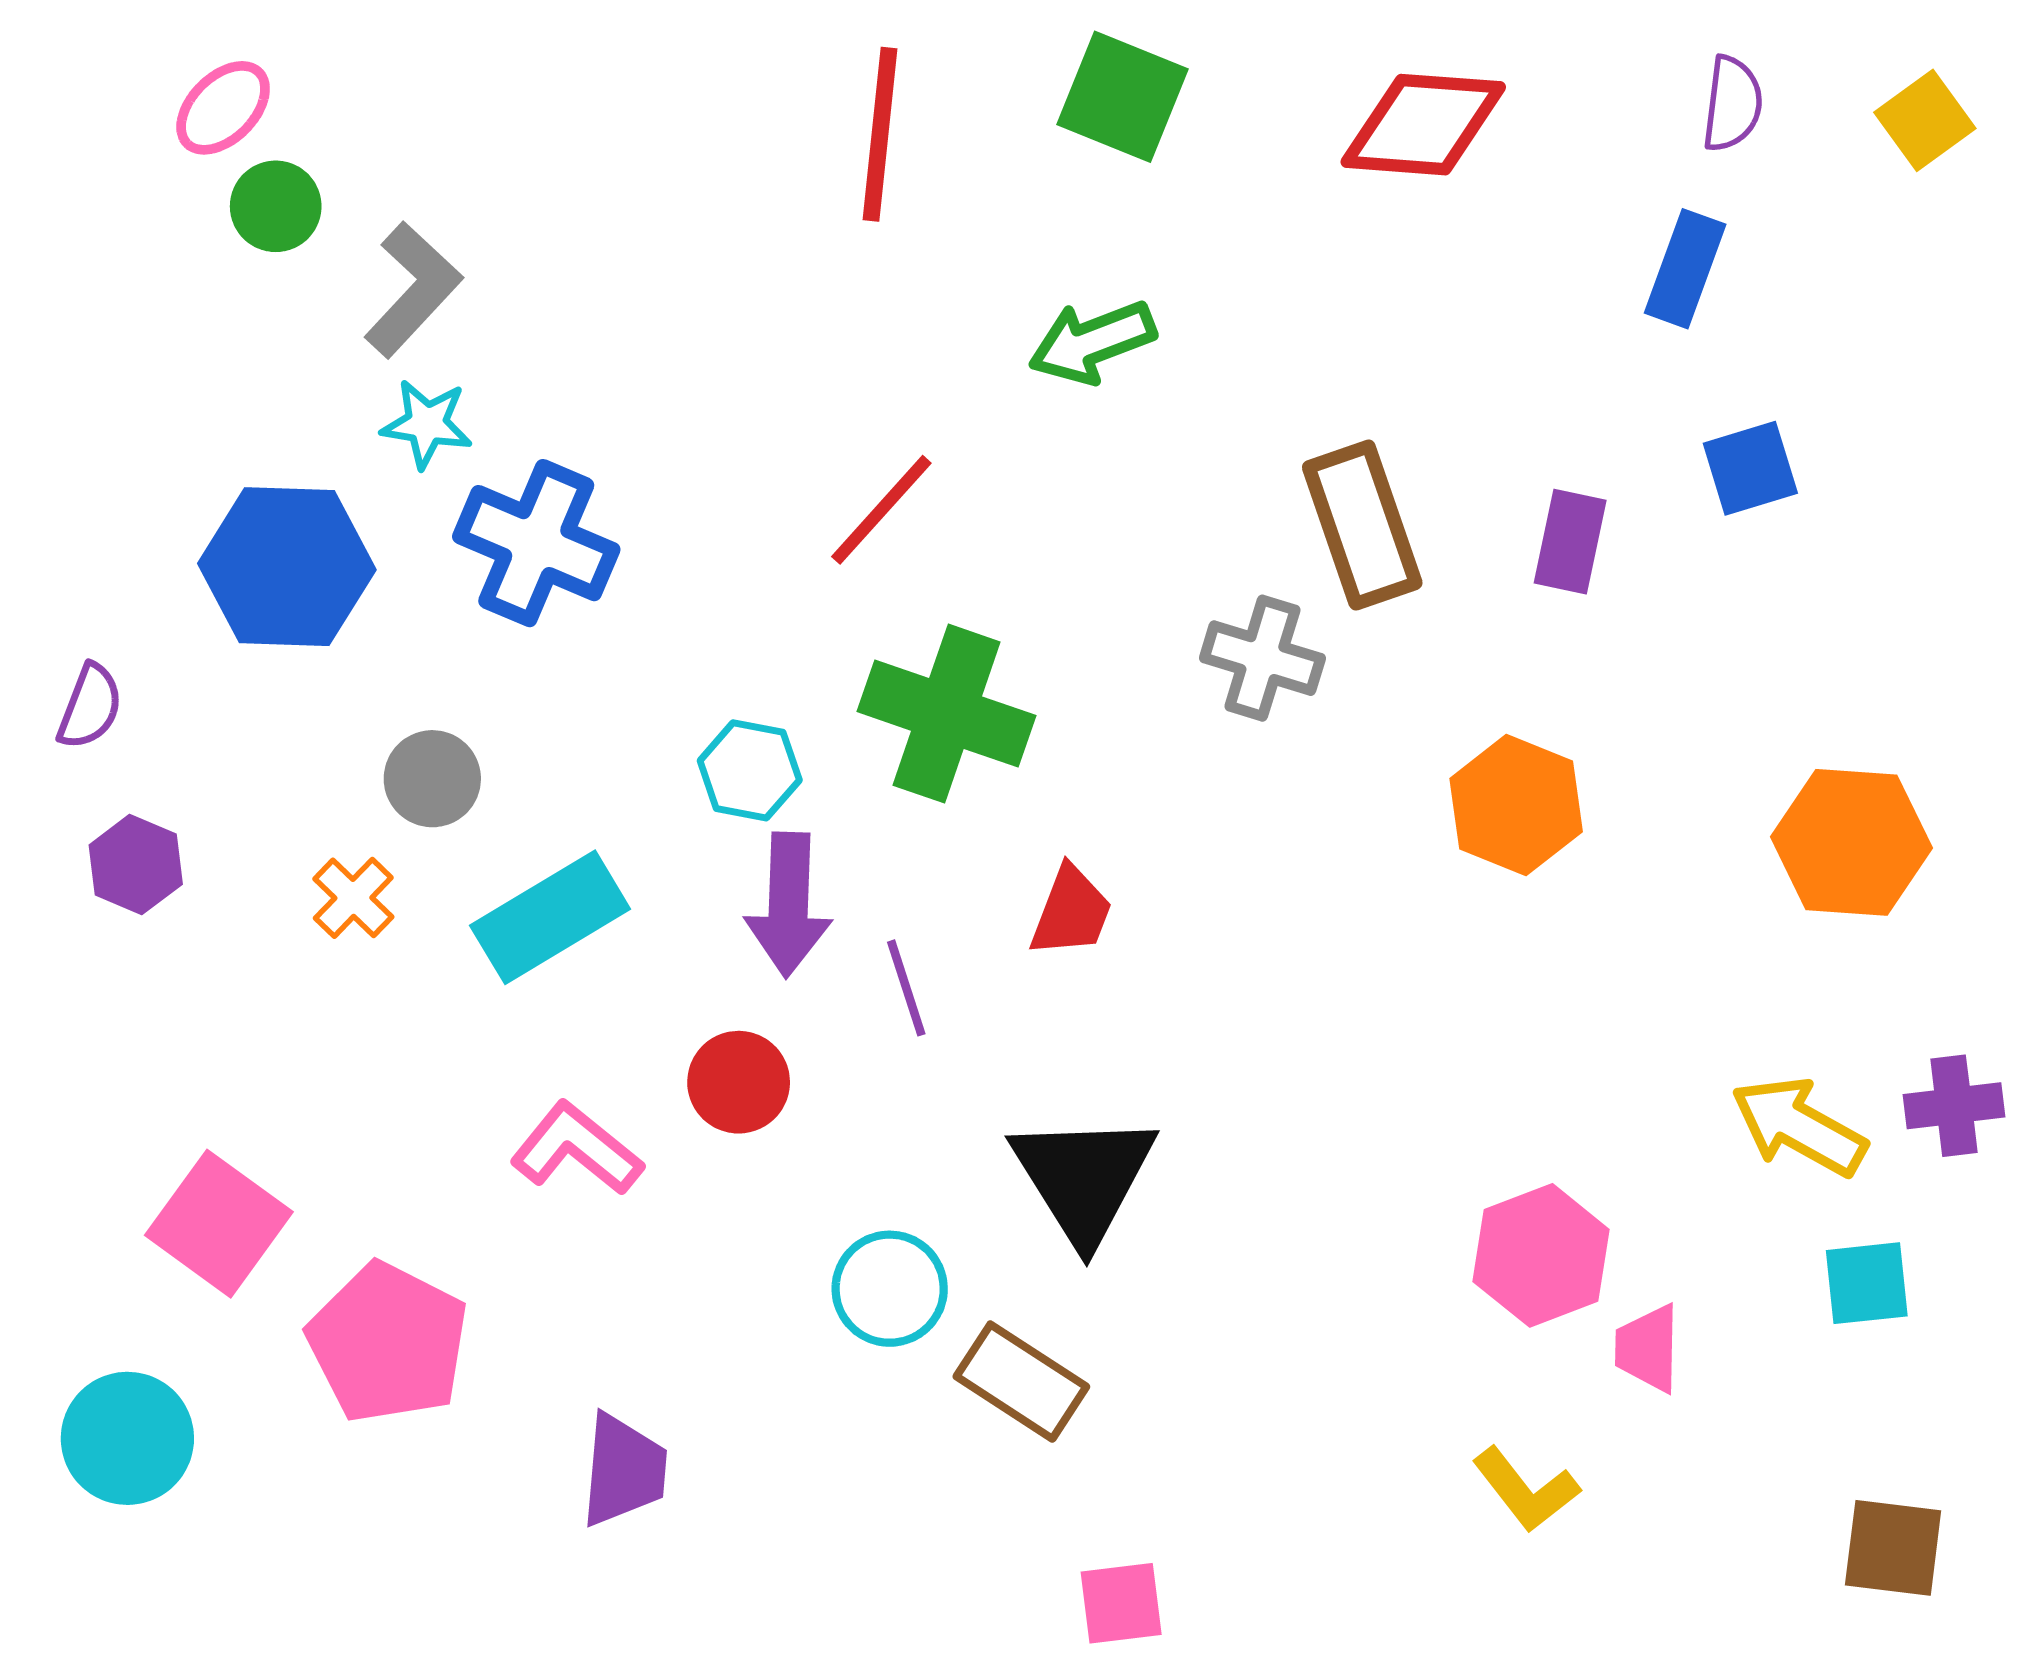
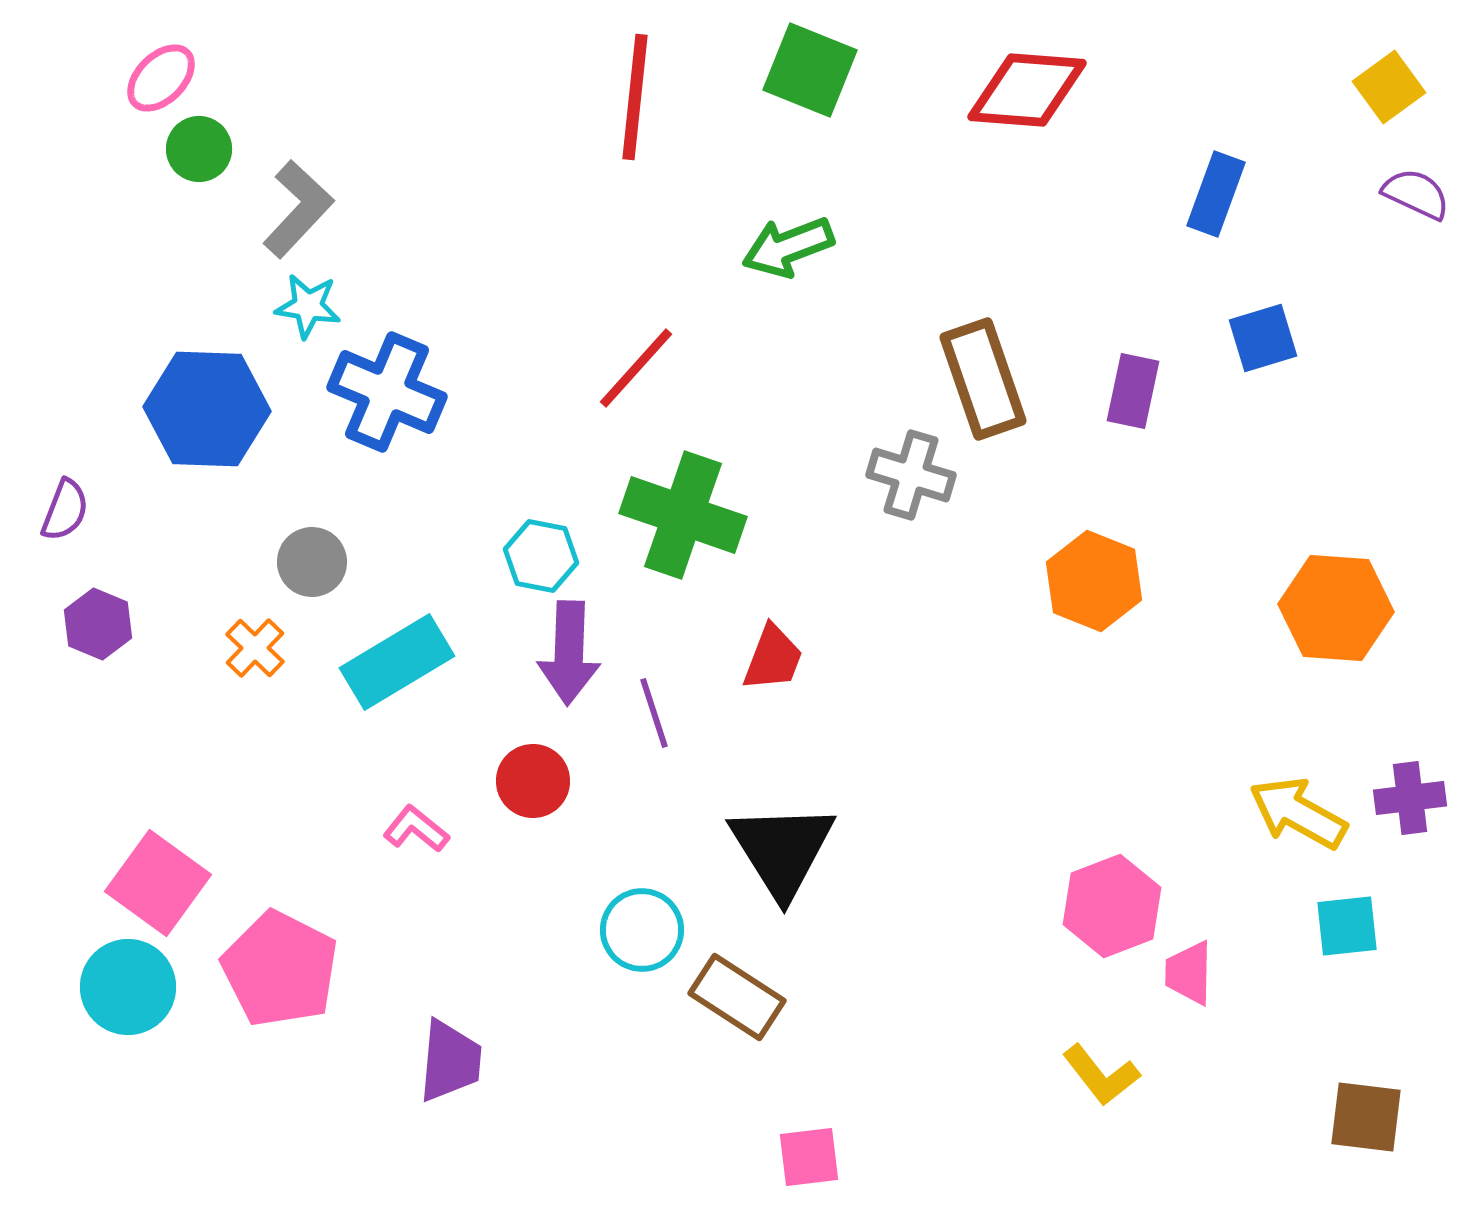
purple semicircle: (1732, 104) -> (1416, 194), moved, turned -72
pink L-shape: (576, 1149) -> (416, 829), size x0.7
cyan circle: (127, 1438) -> (128, 987), moved

